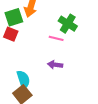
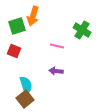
green cross: (68, 24) -> (82, 30), moved
red square: (11, 34) -> (14, 51), moved

